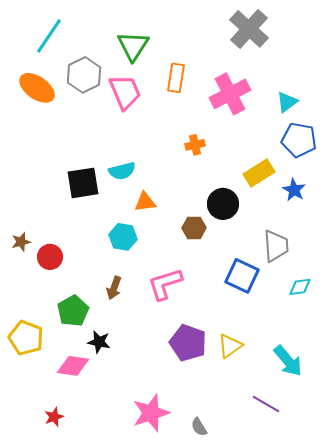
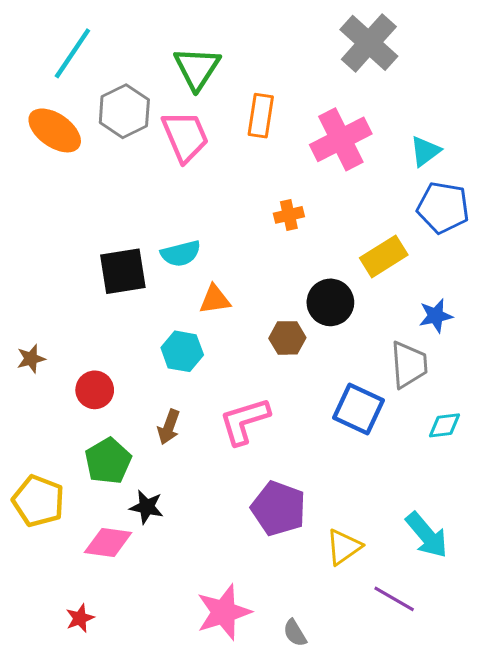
blue star: (294, 190) -> (436, 316), moved, turned 30
red circle: (50, 257) -> (95, 390), moved
yellow triangle: (230, 346) -> (344, 547), moved

